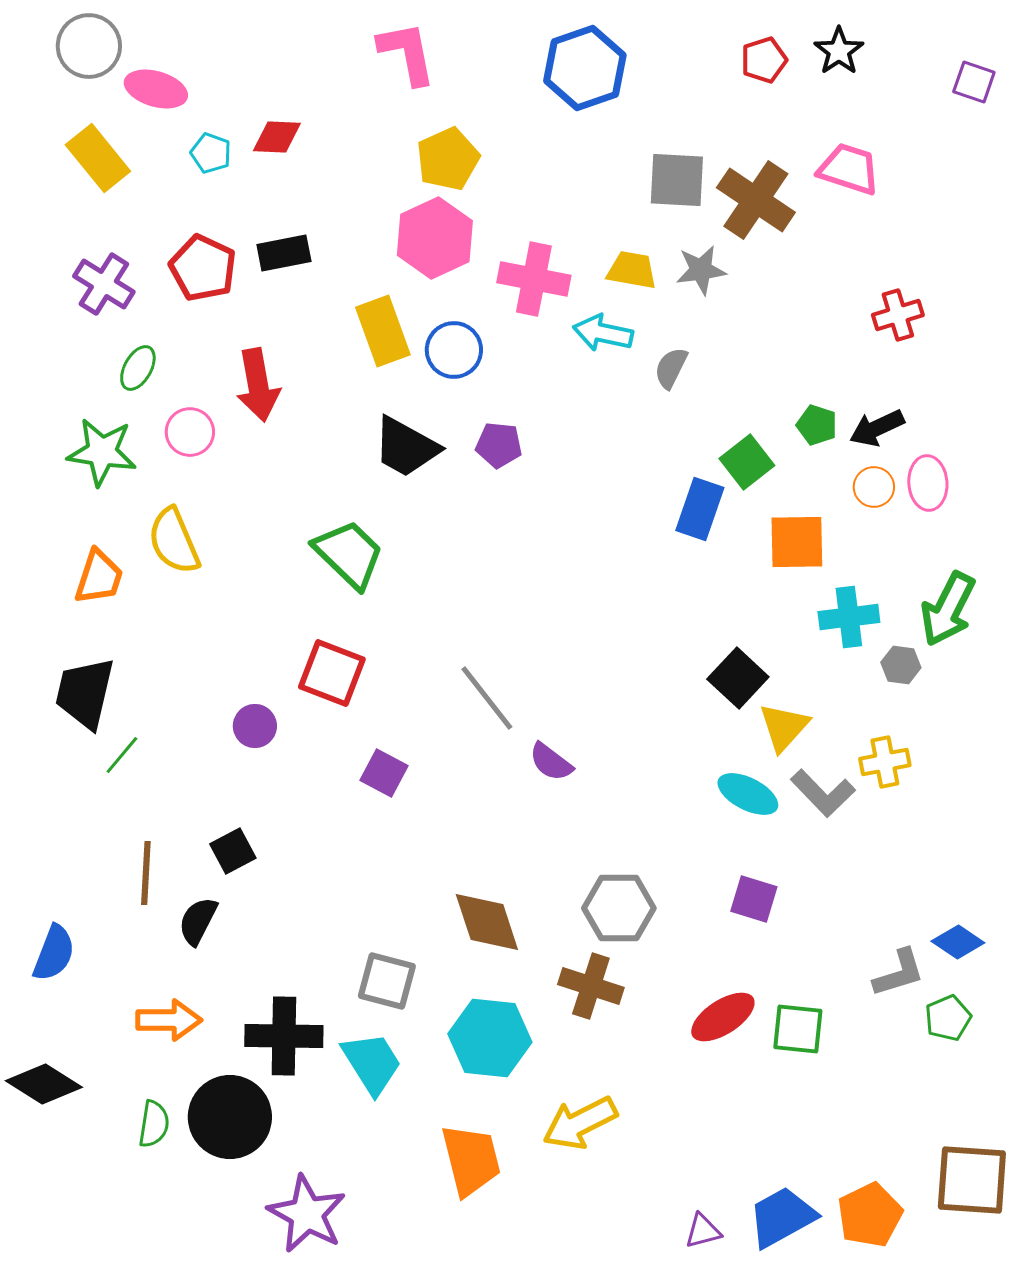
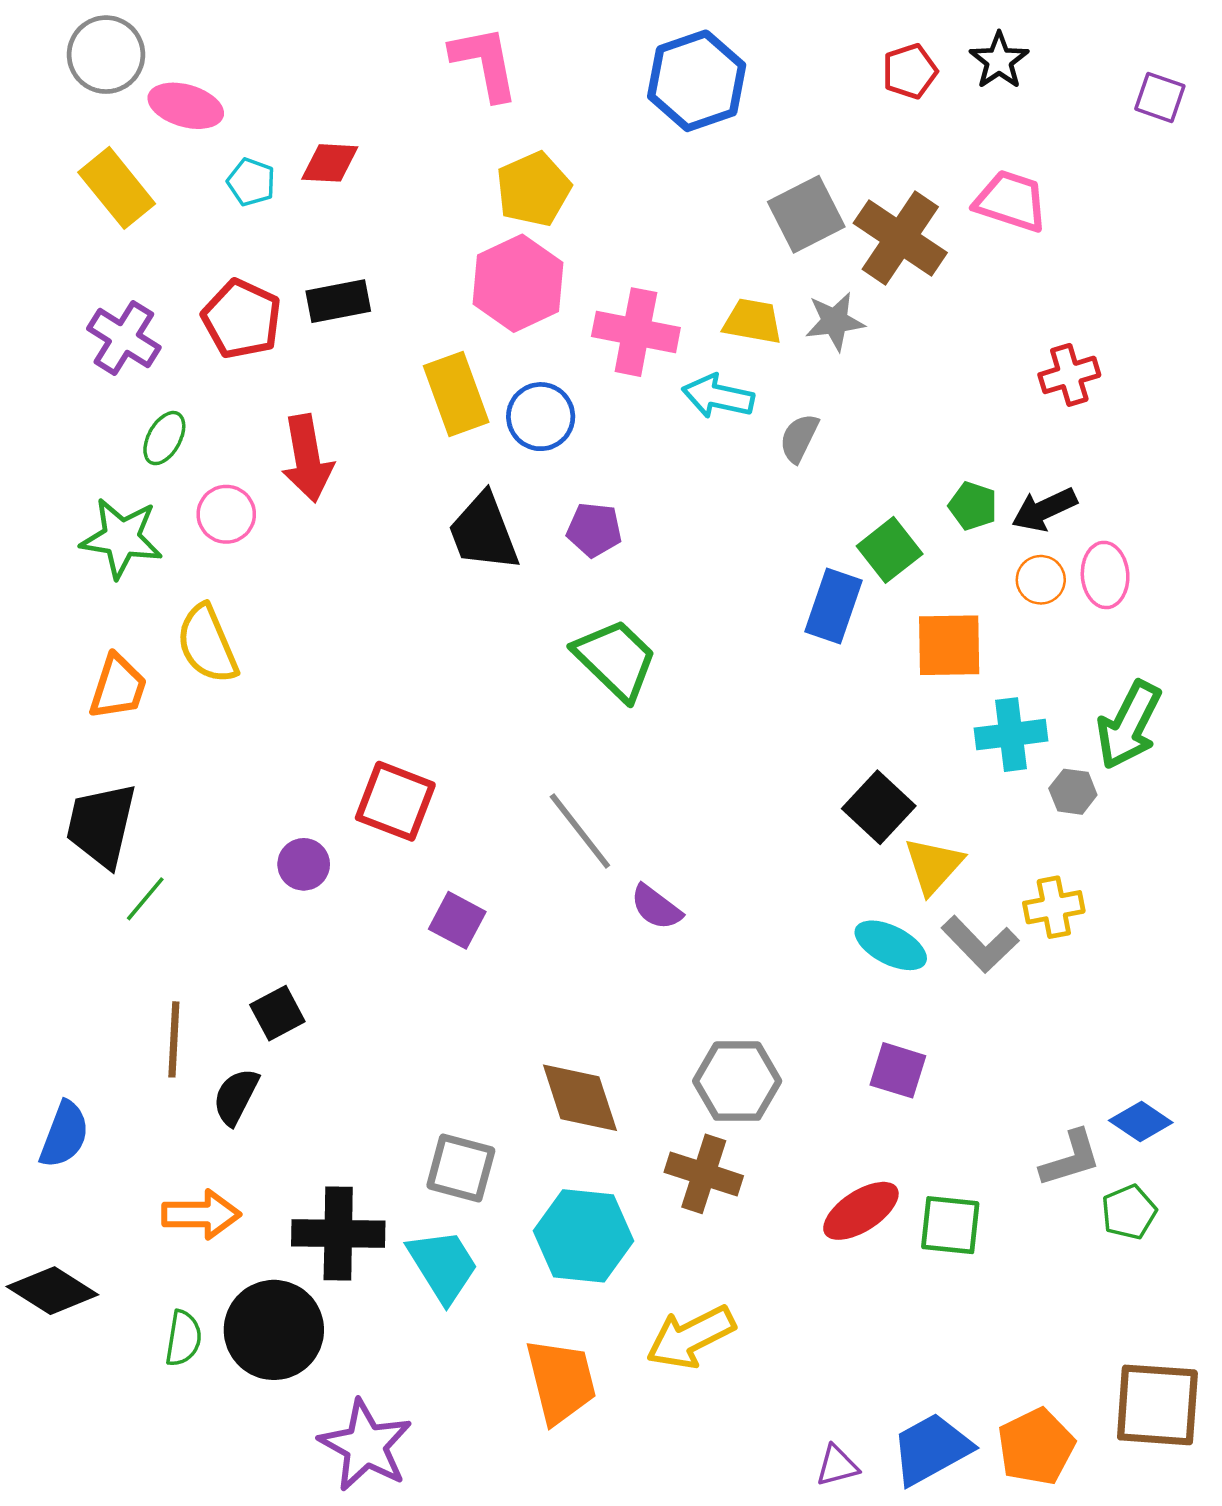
gray square: (677, 180) -> (806, 214), turned -30
black trapezoid: (406, 447) -> (483, 532), turned 40
green trapezoid: (349, 554) -> (616, 660), moved

